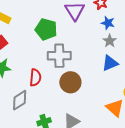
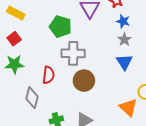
blue triangle: (110, 63) -> (124, 62), turned -42
gray diamond: (20, 100) -> (32, 98), turned -45

